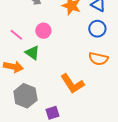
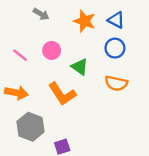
green triangle: (32, 53) -> (80, 67), moved
orange L-shape: (72, 84) -> (62, 94), moved

